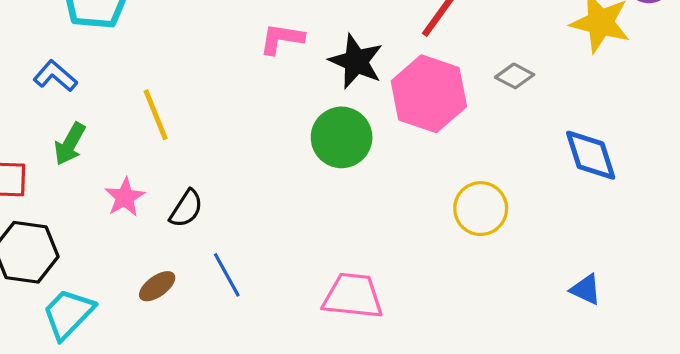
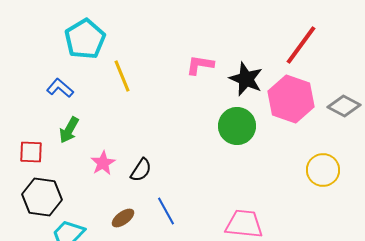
gray diamond: (515, 76) -> (344, 106), moved, size x1.4
yellow line: (156, 115) -> (122, 76), moved

